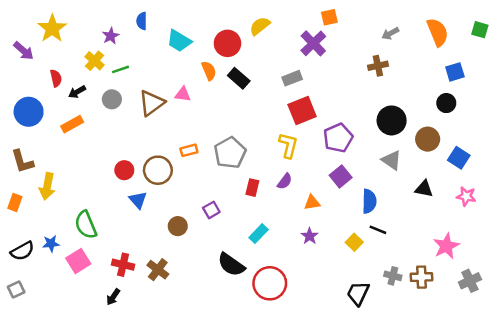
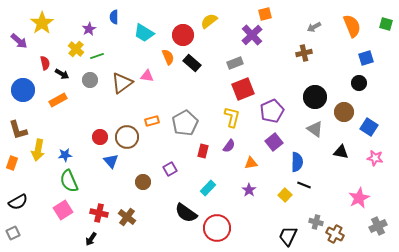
black arrow: (77, 92) -> (62, 74), turned -120
blue star: (51, 244) -> (65, 155), moved
brown cross: (421, 277) -> (335, 234), moved, turned 30

